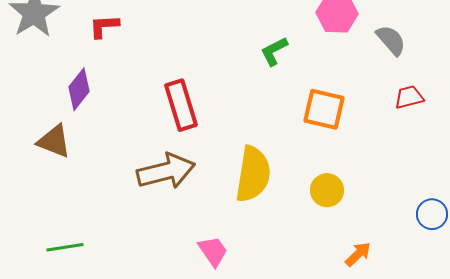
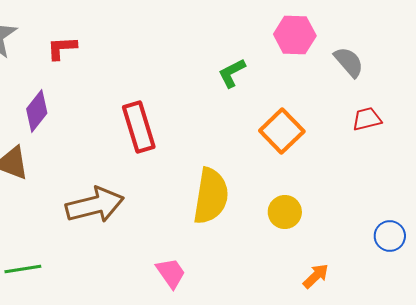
orange square: (324, 109) -> (282, 131), turned 33
brown arrow: (166, 171) -> (95, 205), moved

